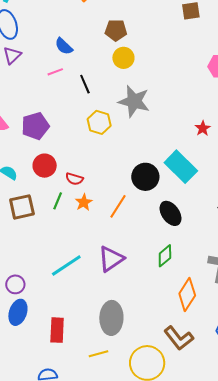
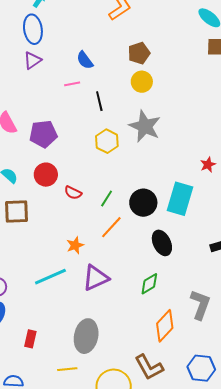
brown pentagon: (116, 30) -> (139, 53), turned -30
cyan rectangle: (181, 167) -> (180, 199), turned 52
green line: (58, 201) -> (107, 198), moved
orange star: (84, 202) -> (75, 245), moved
red rectangle: (57, 330) -> (30, 339), size x0.7

